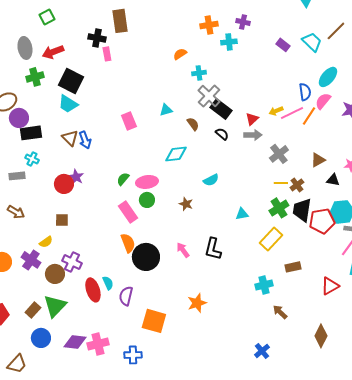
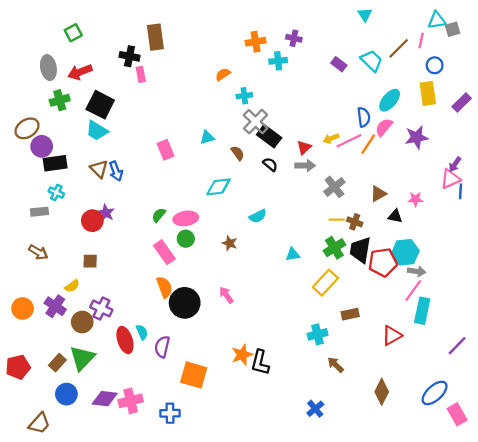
brown cross: (297, 185) -> (355, 222), turned -32
black L-shape: (213, 249) -> (260, 363), moved

